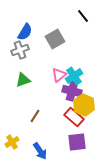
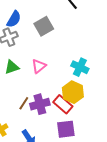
pink triangle: (59, 75) -> (39, 66), moved
cyan cross: (74, 76) -> (80, 67), moved, turned -30
purple cross: (72, 91) -> (40, 104), moved, turned -30

